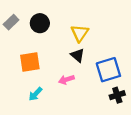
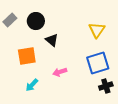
yellow triangle: (80, 33) -> (97, 30), moved
black triangle: (77, 55) -> (52, 40), moved

